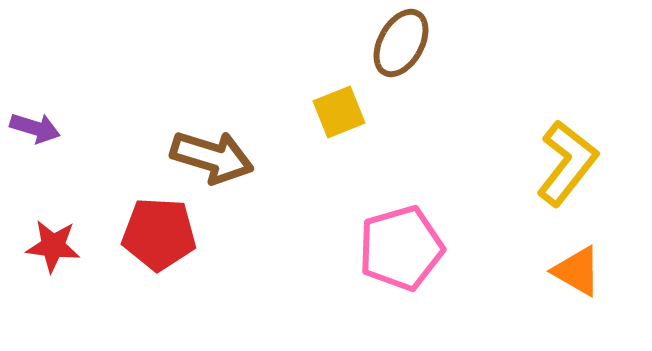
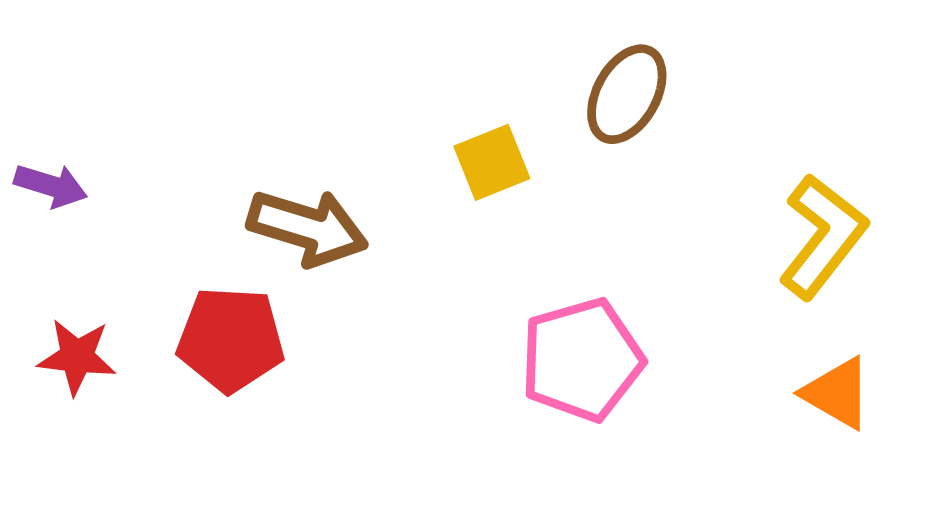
brown ellipse: (401, 43) -> (627, 94), moved

